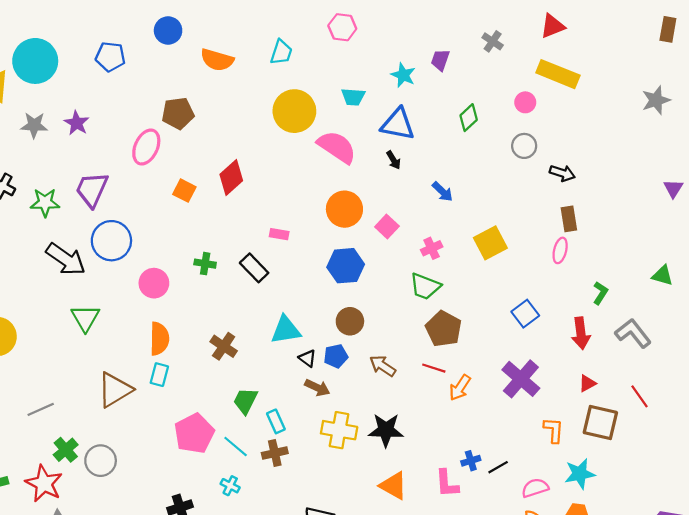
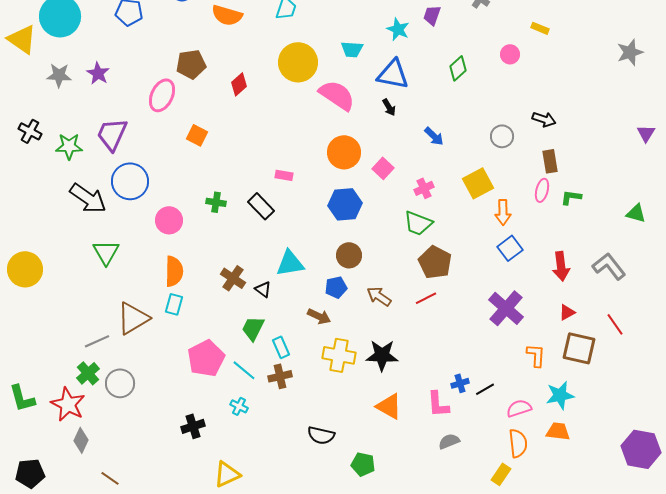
yellow rectangle: (558, 74) -> (540, 28), size x0.5
gray circle: (524, 146) -> (502, 136), moved
red diamond: (231, 178) -> (239, 84), moved, size x0.7
green L-shape: (600, 293) -> (571, 197), moved, turned -115
black triangle: (307, 358) -> (263, 289), moved
red line: (434, 368) -> (426, 298), turned -45
orange arrow: (460, 388) -> (503, 212), moved, turned -35
gray line: (41, 409) -> (97, 341), moved

